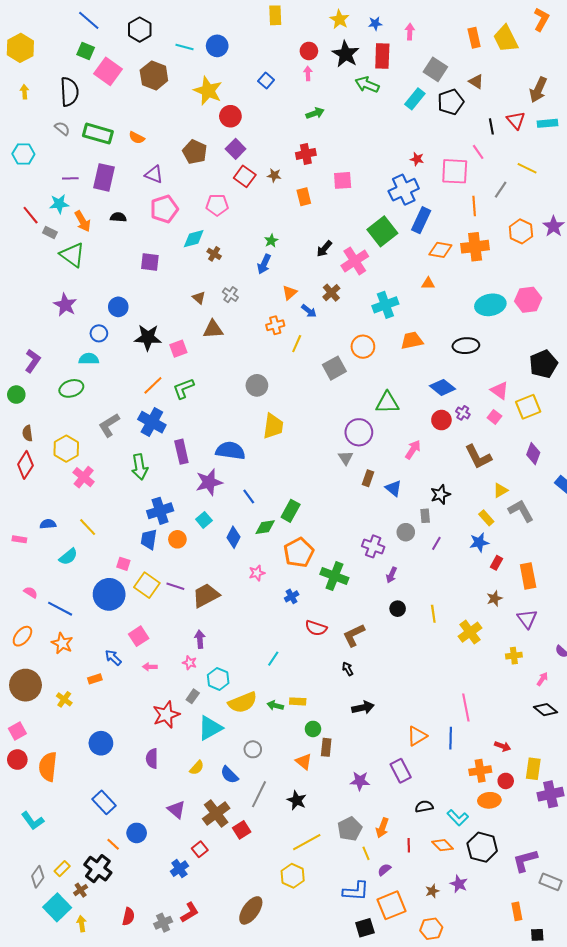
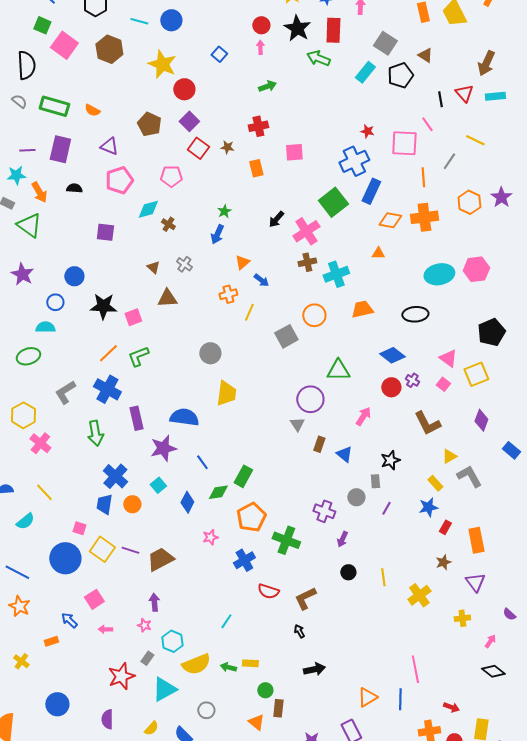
brown cross: (331, 293) -> (307, 262), moved, turned 30
blue cross: (160, 511) -> (115, 476), turned -30
blue cross: (292, 596) -> (244, 560), size x1.5

